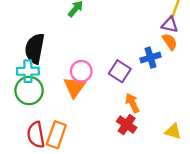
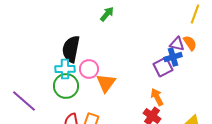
purple triangle: (170, 25) -> (177, 44), moved
pink circle: (81, 71) -> (89, 69), moved
purple square: (120, 71) -> (163, 67), moved, turned 30

